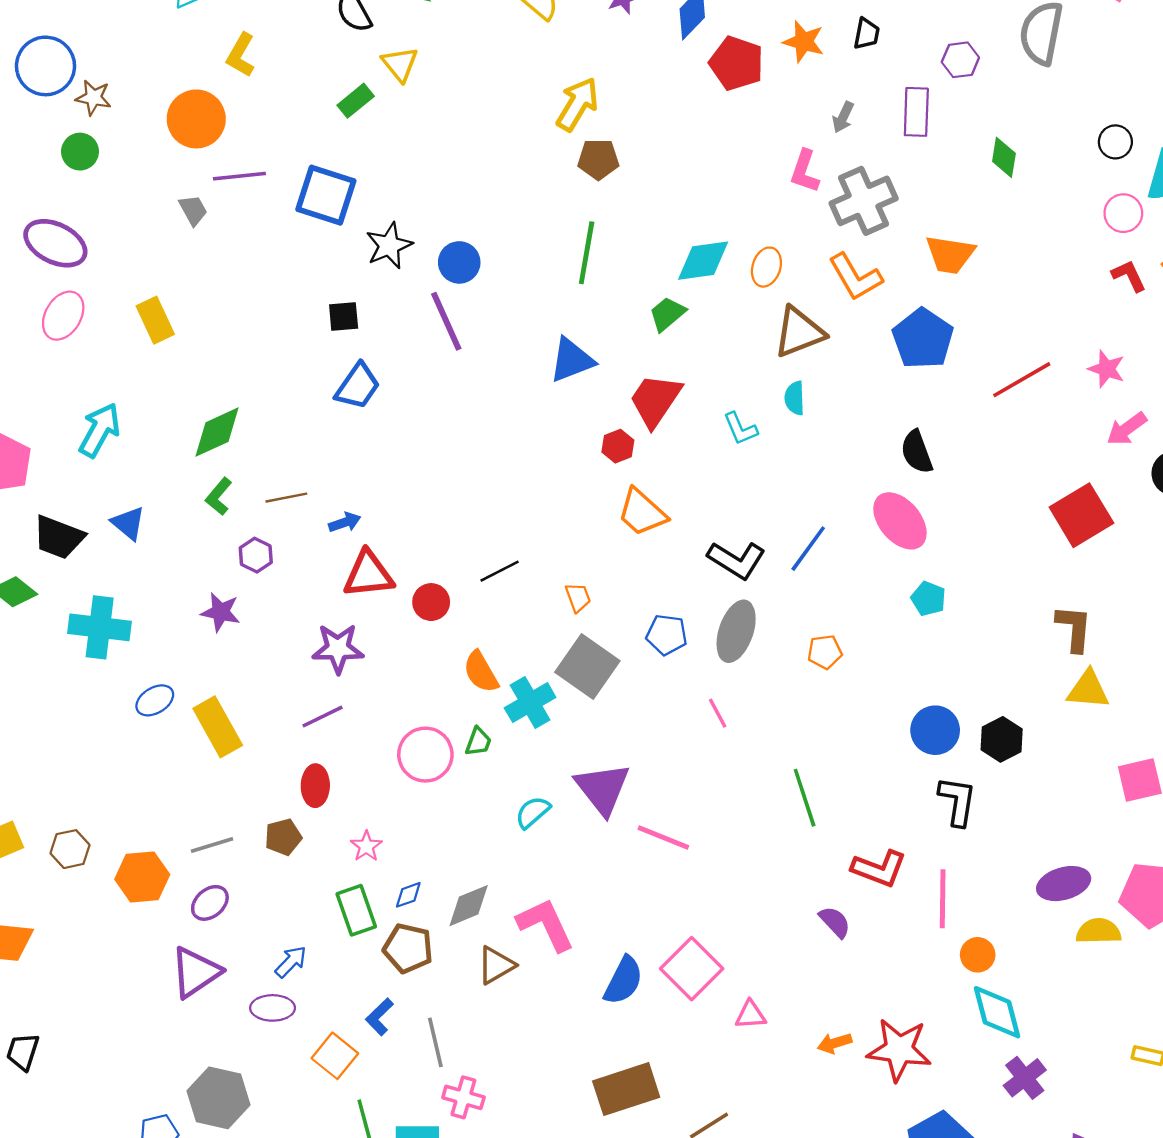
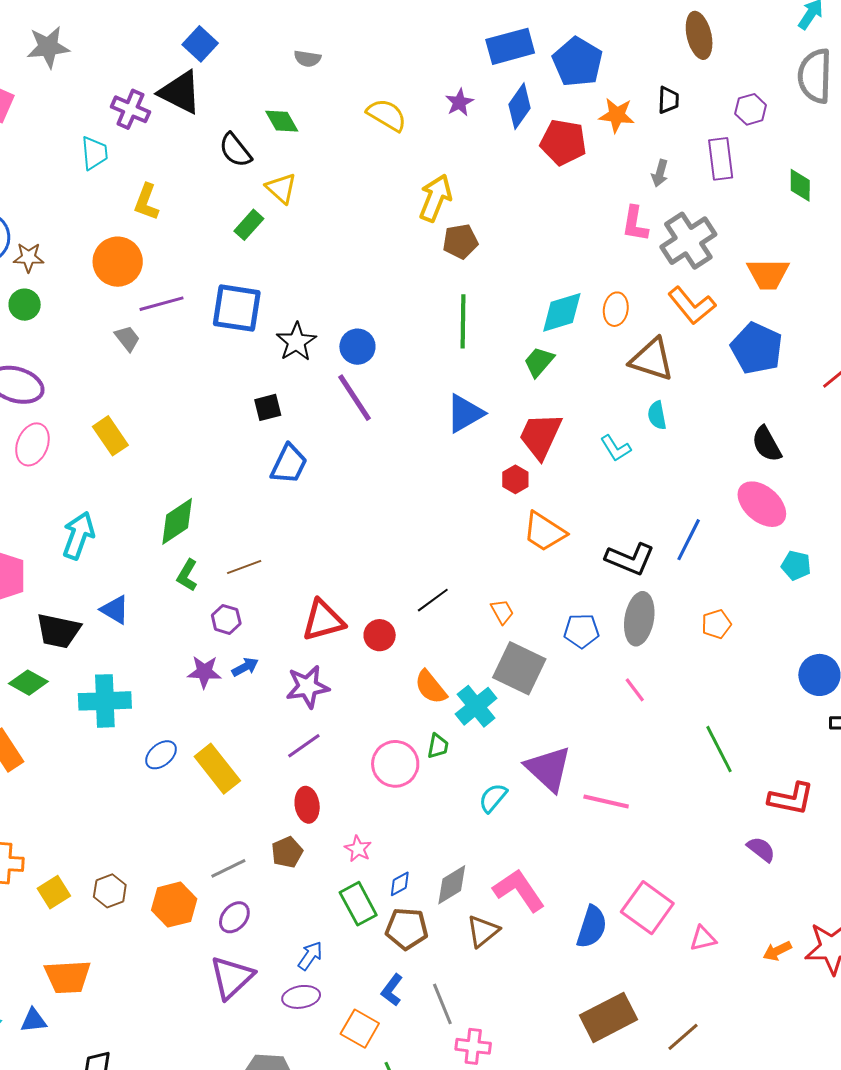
brown triangle: (799, 332) -> (652, 359), turned 48
blue arrow: (345, 522) -> (245, 667), moved

